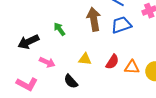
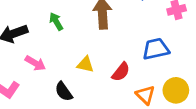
blue trapezoid: (121, 25) -> (156, 49), moved
orange triangle: (132, 67) -> (145, 95), moved, turned 35

